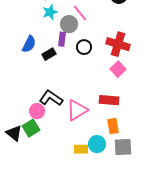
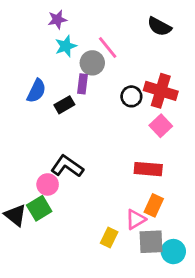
black circle: (84, 47) -> (131, 96), moved
pink triangle: (77, 110) -> (136, 219), moved, size x0.7
orange rectangle: (113, 126) -> (154, 205), turned 35
cyan circle: (97, 144) -> (173, 252), moved
gray square: (123, 147) -> (151, 242), moved
yellow rectangle: (81, 149) -> (109, 238), turned -64

